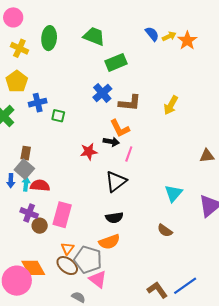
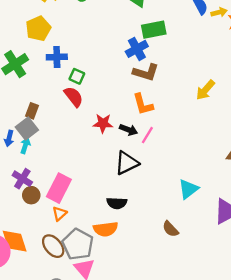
blue cross: (102, 93) -> (137, 49), moved
brown L-shape: (130, 103) -> (146, 72), moved
black arrow: (111, 142) -> (128, 130), moved
red semicircle: (40, 186) -> (74, 97), moved, turned 36
orange triangle: (68, 248) -> (60, 214), moved

